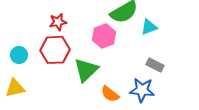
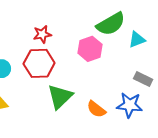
green triangle: (86, 70) -> (60, 97), moved

